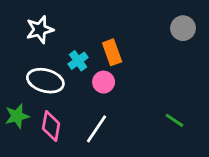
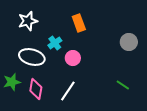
gray circle: (183, 28) -> (129, 42), moved
orange rectangle: (112, 52) -> (79, 23), moved

